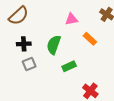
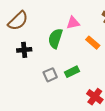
green semicircle: (54, 45) -> (55, 38), moved
gray square: (29, 64) -> (50, 75), moved

